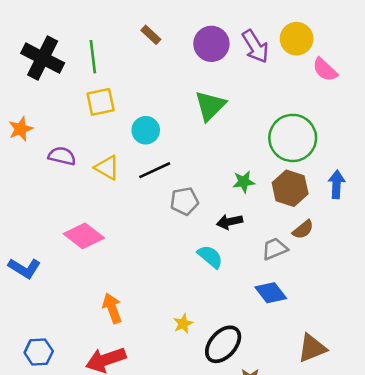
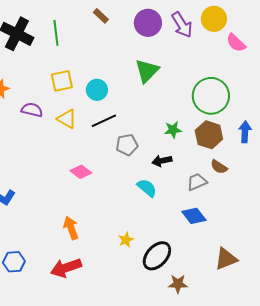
yellow square: (101, 102) -> (62, 81), moved
brown semicircle: (303, 230) -> (219, 167), turned 72
pink diamond: (84, 236) -> (81, 172), moved, size x0.7

